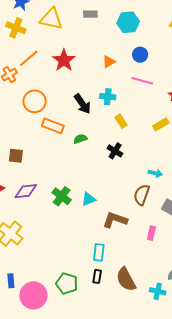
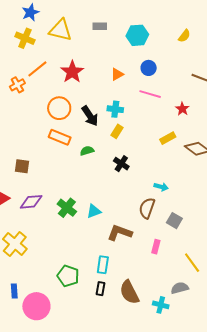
orange circle: (35, 101) -> (59, 108), moved
yellow rectangle: (121, 121) -> (117, 131), moved, turned 64
green pentagon: (67, 283) -> (68, 276), moved

